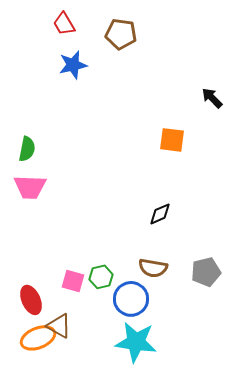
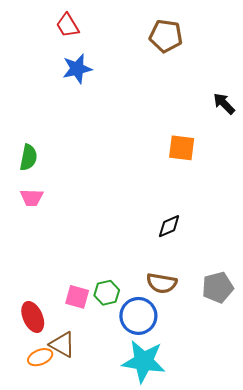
brown pentagon: (121, 34) -> (166, 36), moved
pink trapezoid: (30, 187) -> (32, 198), size x0.7
orange ellipse: (38, 338) -> (40, 357), size x0.7

